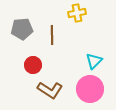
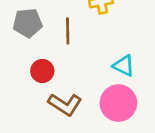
cyan triangle: (94, 61) -> (124, 66), turned -48

